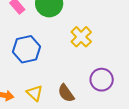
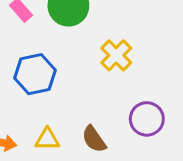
yellow triangle: (35, 93) -> (47, 139), turned -42

